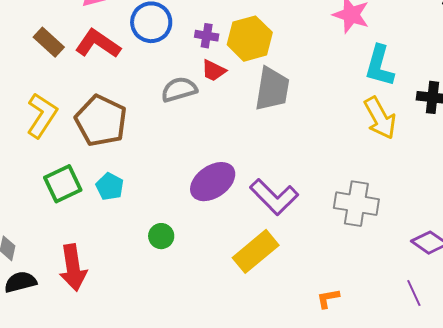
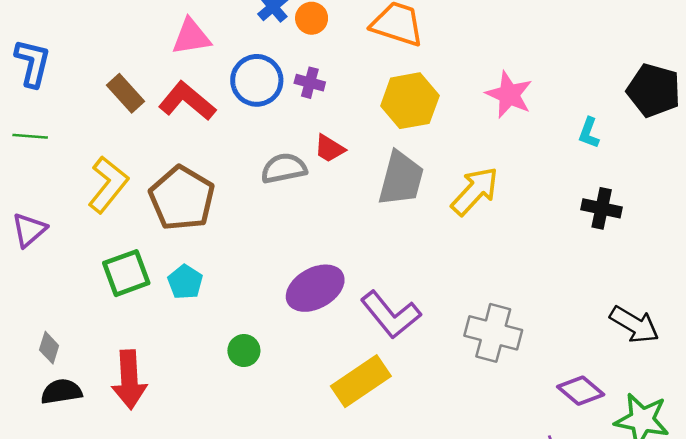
purple cross: (207, 36) -> (310, 83), moved
yellow hexagon: (250, 39) -> (410, 101), moved
cyan L-shape: (380, 66) -> (589, 133), moved, size x0.6
yellow arrow: (380, 118) -> (475, 191), moved, turned -114

